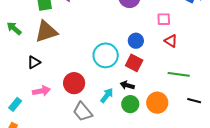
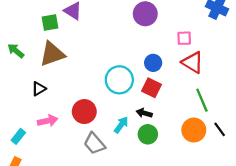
red triangle: (171, 41) -> (193, 62), size x1.5
green line: (179, 74) -> (202, 100), turned 60
black line: (194, 101) -> (220, 129), turned 40
orange circle: (157, 103) -> (194, 130), moved

